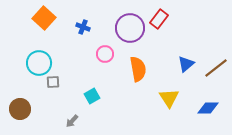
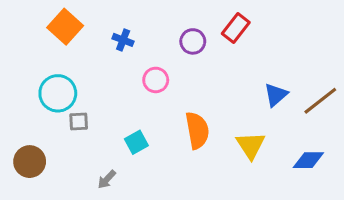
purple circle: (130, 28) -> (193, 41), size x0.6
orange semicircle: (138, 69) -> (197, 130), moved

